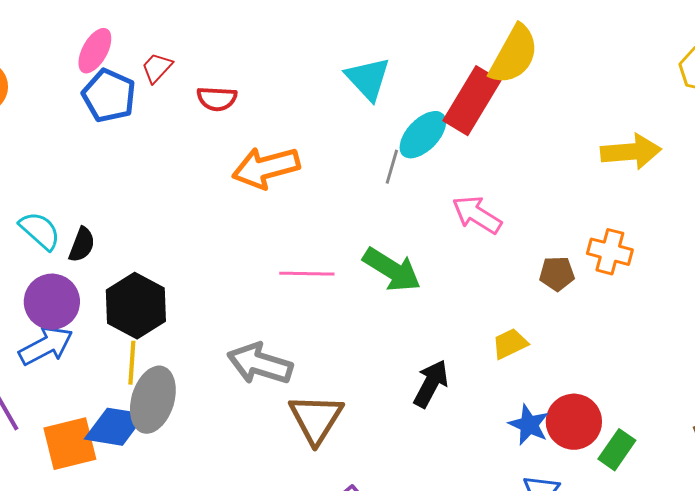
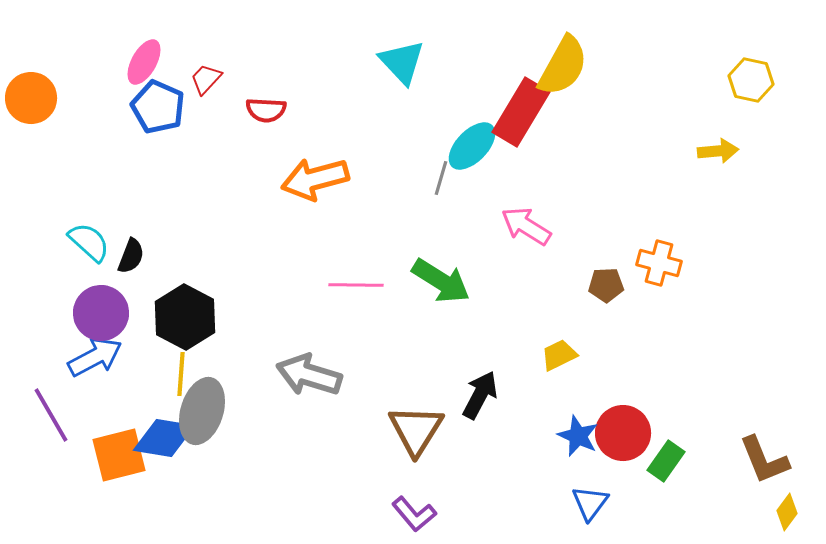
cyan triangle: (368, 79) -> (402, 62), moved
yellow arrow: (631, 152) -> (718, 151), moved, size x0.7
brown triangle: (316, 419) -> (416, 430), moved

